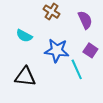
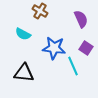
brown cross: (52, 12) -> (40, 11), moved

